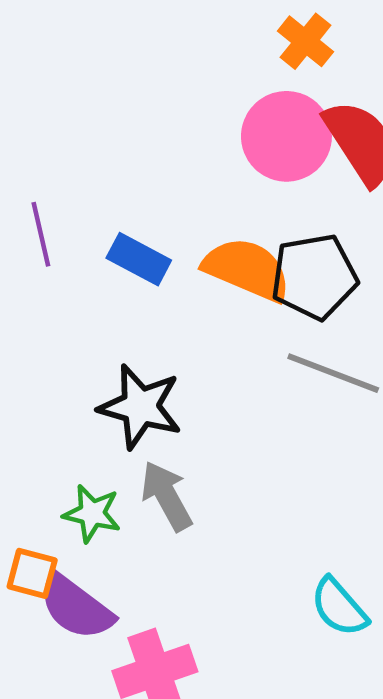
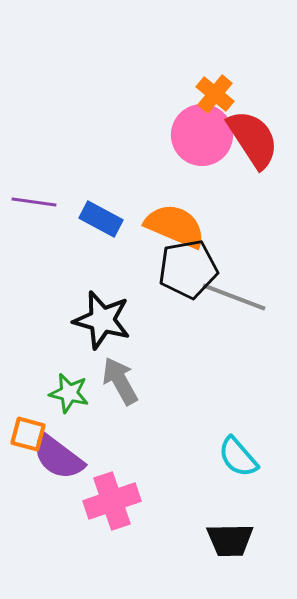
orange cross: (305, 41) -> (215, 94), moved
purple line: (41, 234) -> (34, 202), turned -69
black pentagon: (314, 277) -> (188, 269), moved

